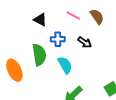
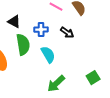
black triangle: (40, 20) -> (14, 22), moved

